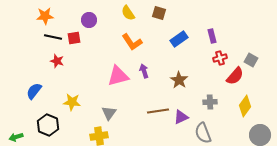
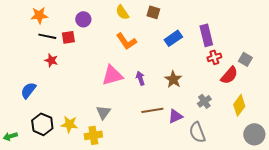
purple rectangle: (212, 36) -> (206, 35), size x1.5
purple arrow: (144, 71) -> (140, 78), moved
yellow star: (72, 102) -> (69, 124), moved
gray cross: (210, 102) -> (204, 101), turned -32

